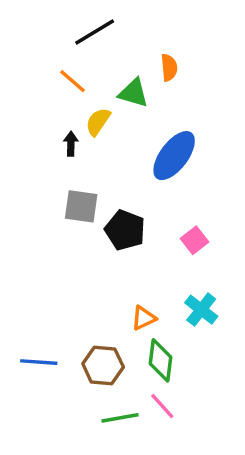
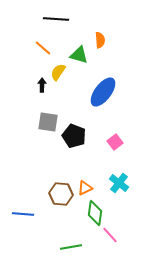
black line: (95, 32) -> (56, 19), turned 35
brown hexagon: (103, 365) -> (61, 194), moved
pink line: (162, 406) -> (110, 235), moved

